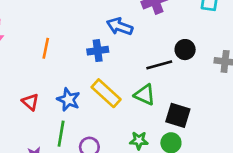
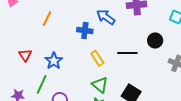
black circle: (185, 50) -> (155, 40), moved
yellow rectangle: (106, 93) -> (97, 58), moved, size x0.7
green triangle: (145, 95) -> (100, 85), moved

